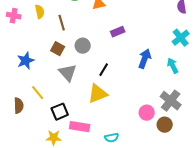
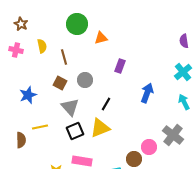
purple rectangle: (118, 32) -> (120, 66), turned -48
cyan arrow: (173, 66) -> (184, 102), moved
yellow line: (38, 93) -> (40, 127), turned -63
black square: (60, 112) -> (75, 131), moved
brown circle: (165, 125) -> (134, 159), moved

